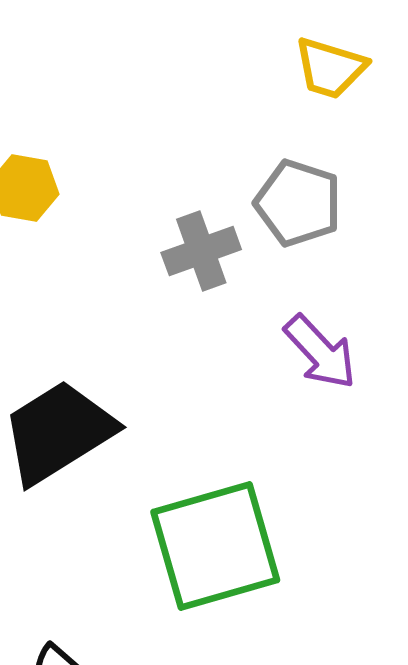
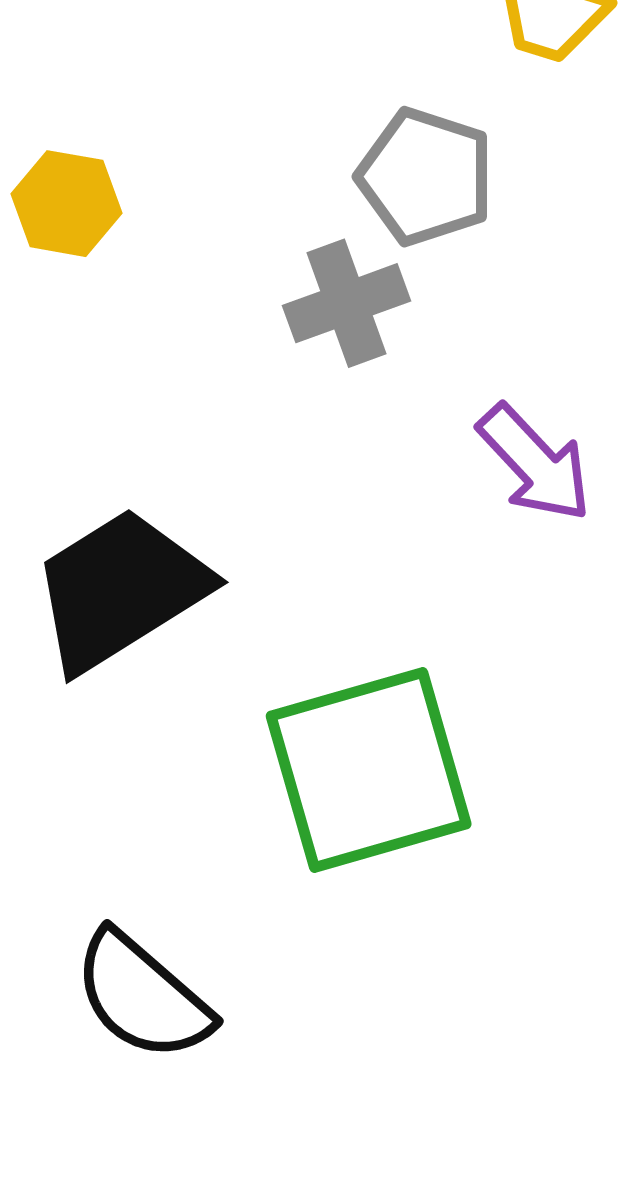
gray pentagon: (298, 203) -> (426, 177), moved

